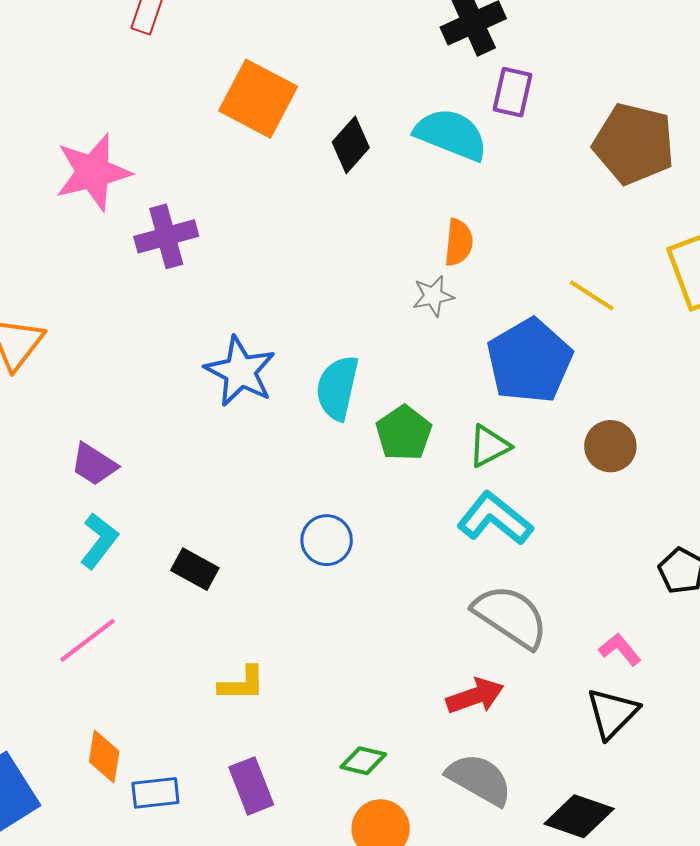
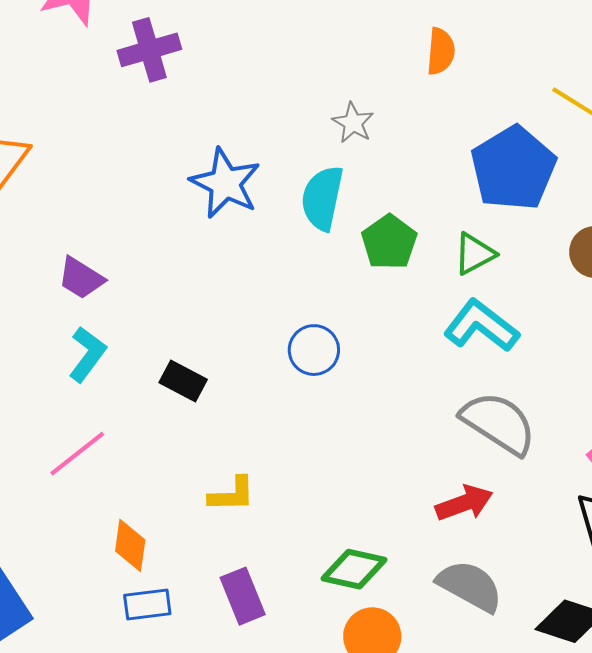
gray star: (433, 296) -> (353, 123), moved, turned -30
orange diamond: (104, 757) -> (130, 545), moved
green diamond: (363, 761) -> (354, 569), size x1.4

